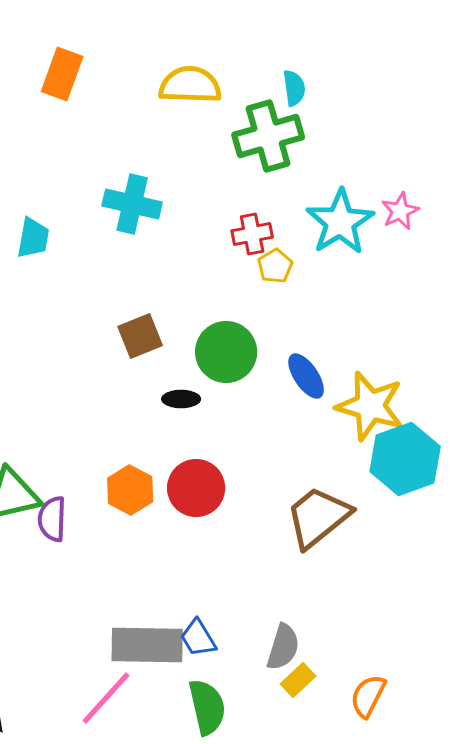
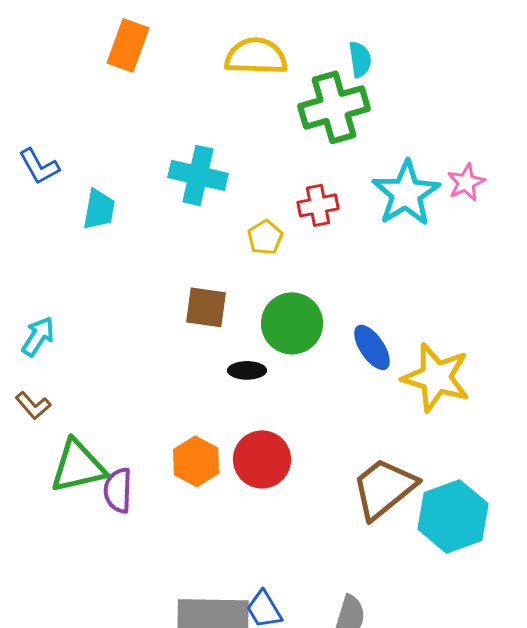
yellow pentagon: (275, 266) -> (265, 237), moved
brown square: (140, 336) -> (206, 307), turned 30
cyan hexagon: (405, 459) -> (453, 516), moved

